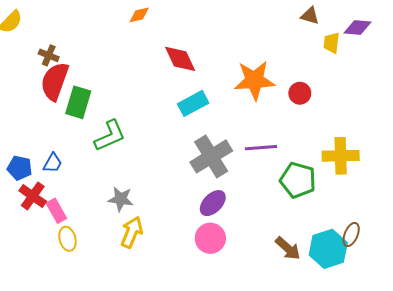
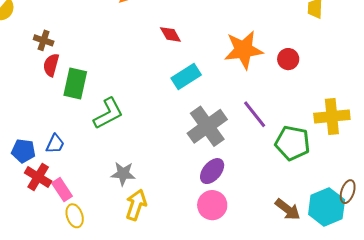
red diamond: (180, 59) -> (170, 34), size x0.7
red semicircle: (55, 81) -> (51, 65), size x0.6
purple line: (261, 148) -> (255, 114), turned 60

